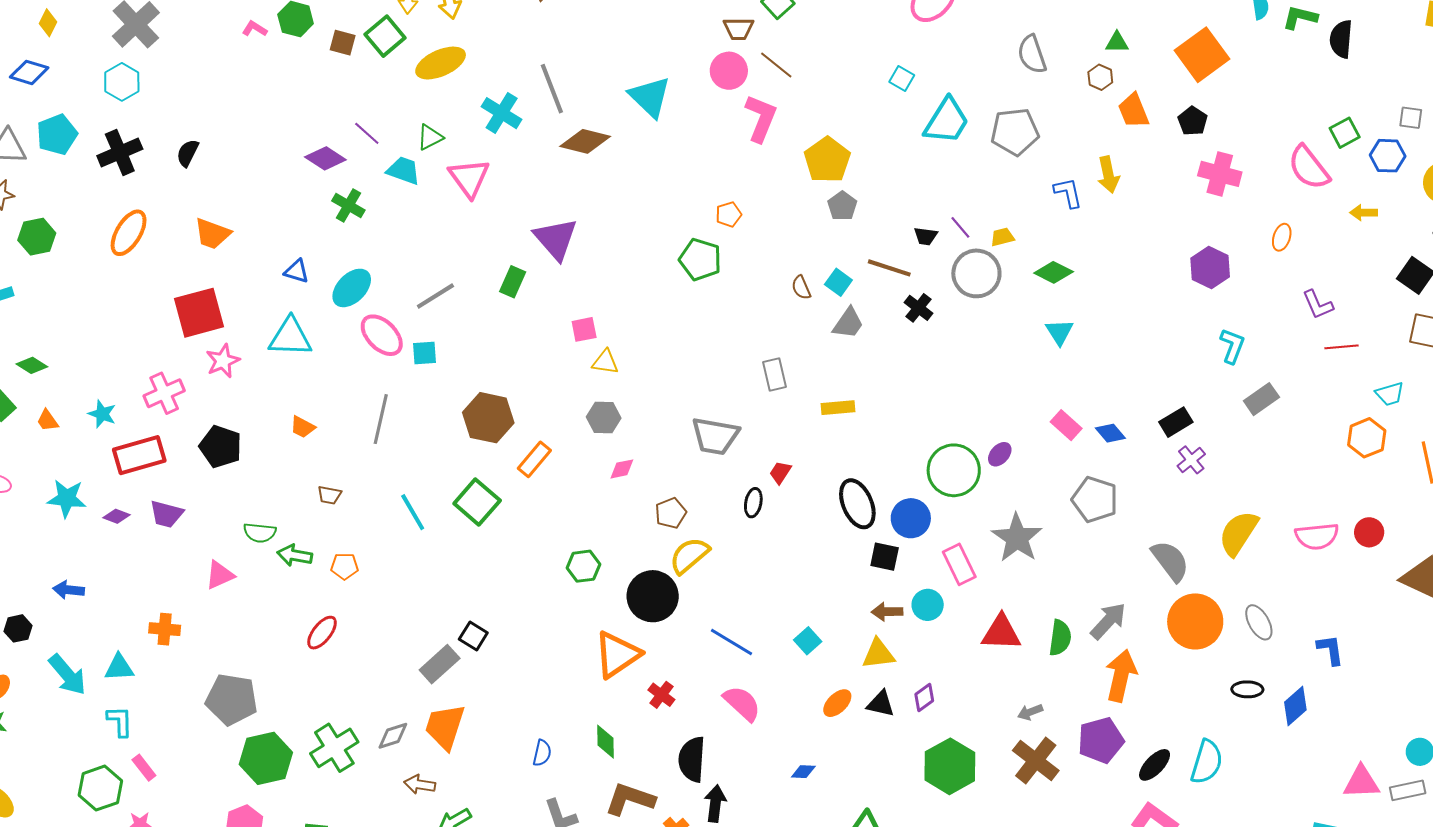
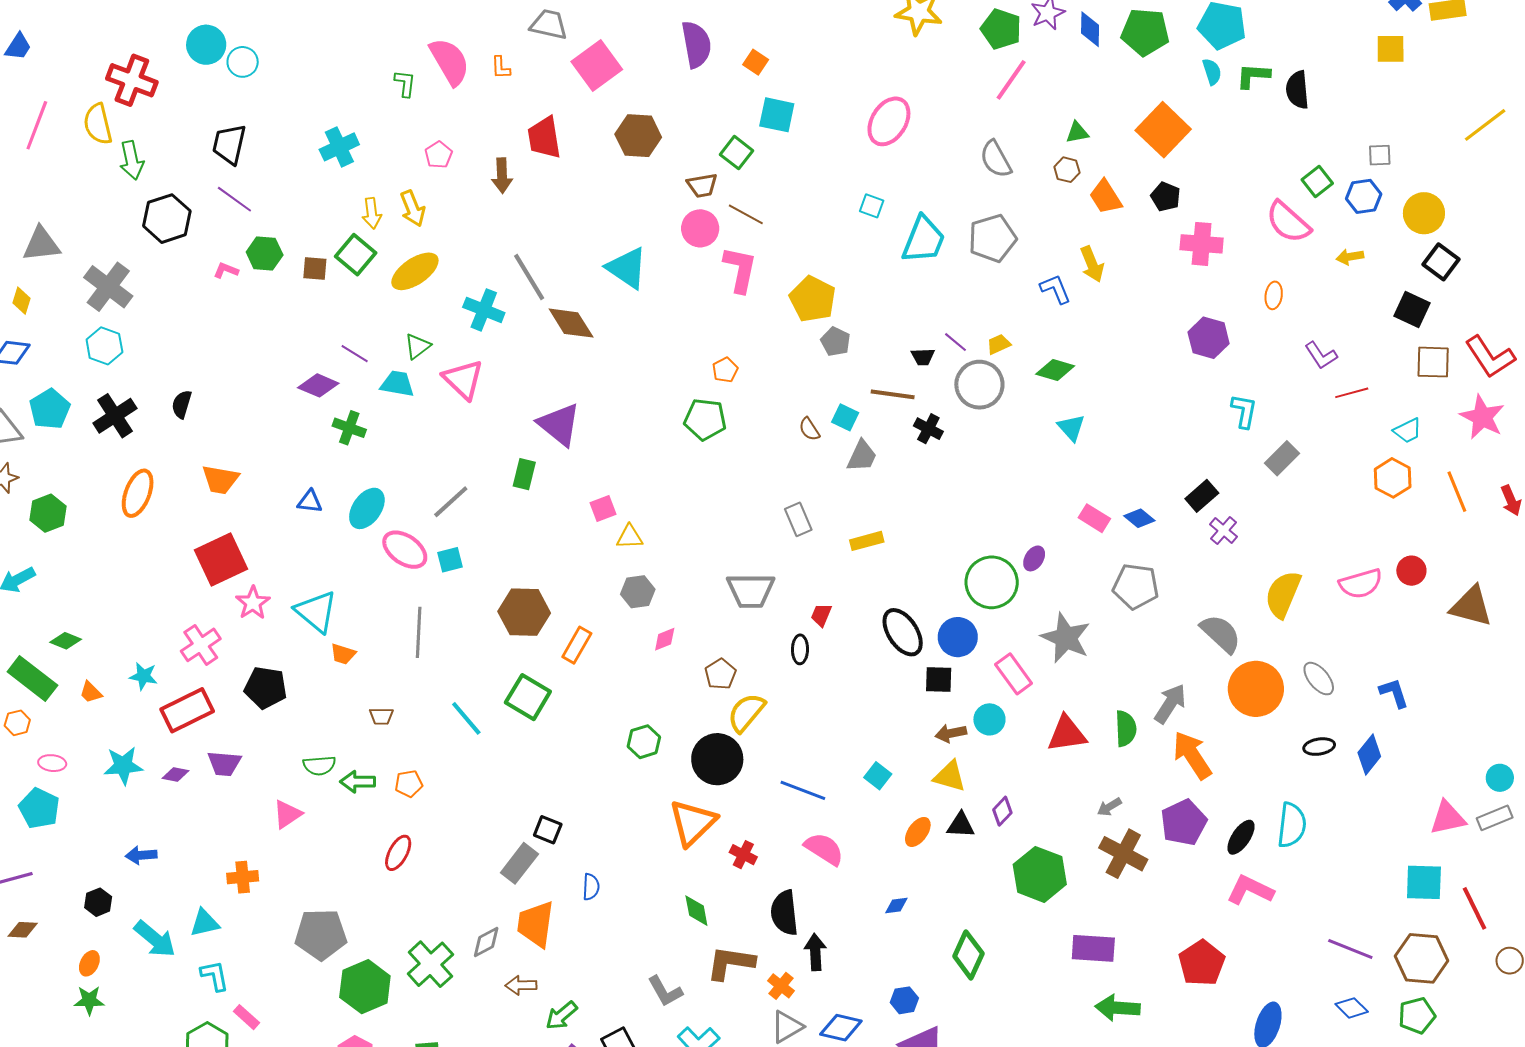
brown diamond: (585, 141) -> (571, 323), turned 54
cyan triangle: (290, 337) -> (316, 612), moved, turned 48
yellow triangle: (878, 654) -> (950, 776), turned 33
orange arrow: (1121, 676) -> (1192, 755), turned -36
blue semicircle: (542, 753) -> (591, 887), moved

